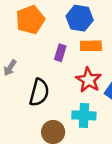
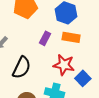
red star: (89, 80) -> (64, 65), turned -30

